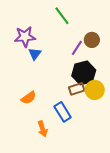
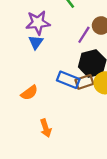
purple star: (25, 37) -> (38, 23), moved
blue rectangle: (63, 112) -> (68, 80), moved, turned -36

